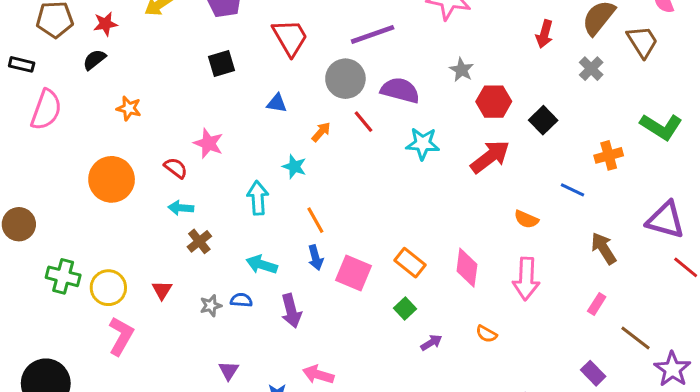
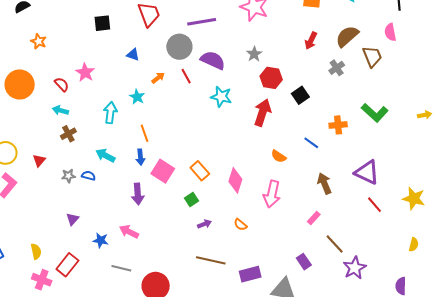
red arrow: (490, 157) -> (263, 113), turned -44
purple arrow: (291, 311) -> (138, 194), moved

